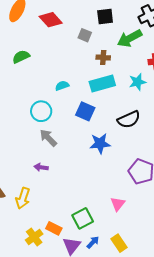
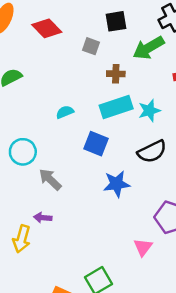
cyan star: (137, 82) -> (149, 111), moved
cyan circle: (41, 111) -> (23, 152), moved
yellow arrow: (23, 198) -> (22, 239), moved
pink triangle: (118, 204) -> (143, 247), moved

